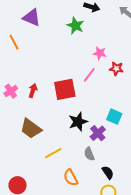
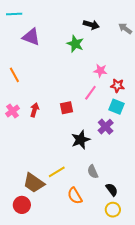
orange line: (14, 42) -> (14, 75), moved
red square: (65, 89) -> (66, 108), size x0.6
cyan square: (114, 117) -> (116, 107), moved
brown trapezoid: (31, 129) -> (34, 183), moved
purple cross: (98, 133) -> (106, 127), moved

